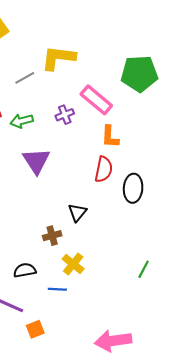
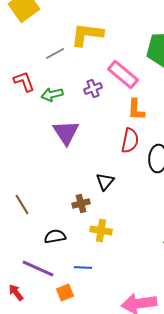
yellow cross: (73, 264) -> (101, 231), turned -30
blue line: (57, 289) -> (83, 268), moved

